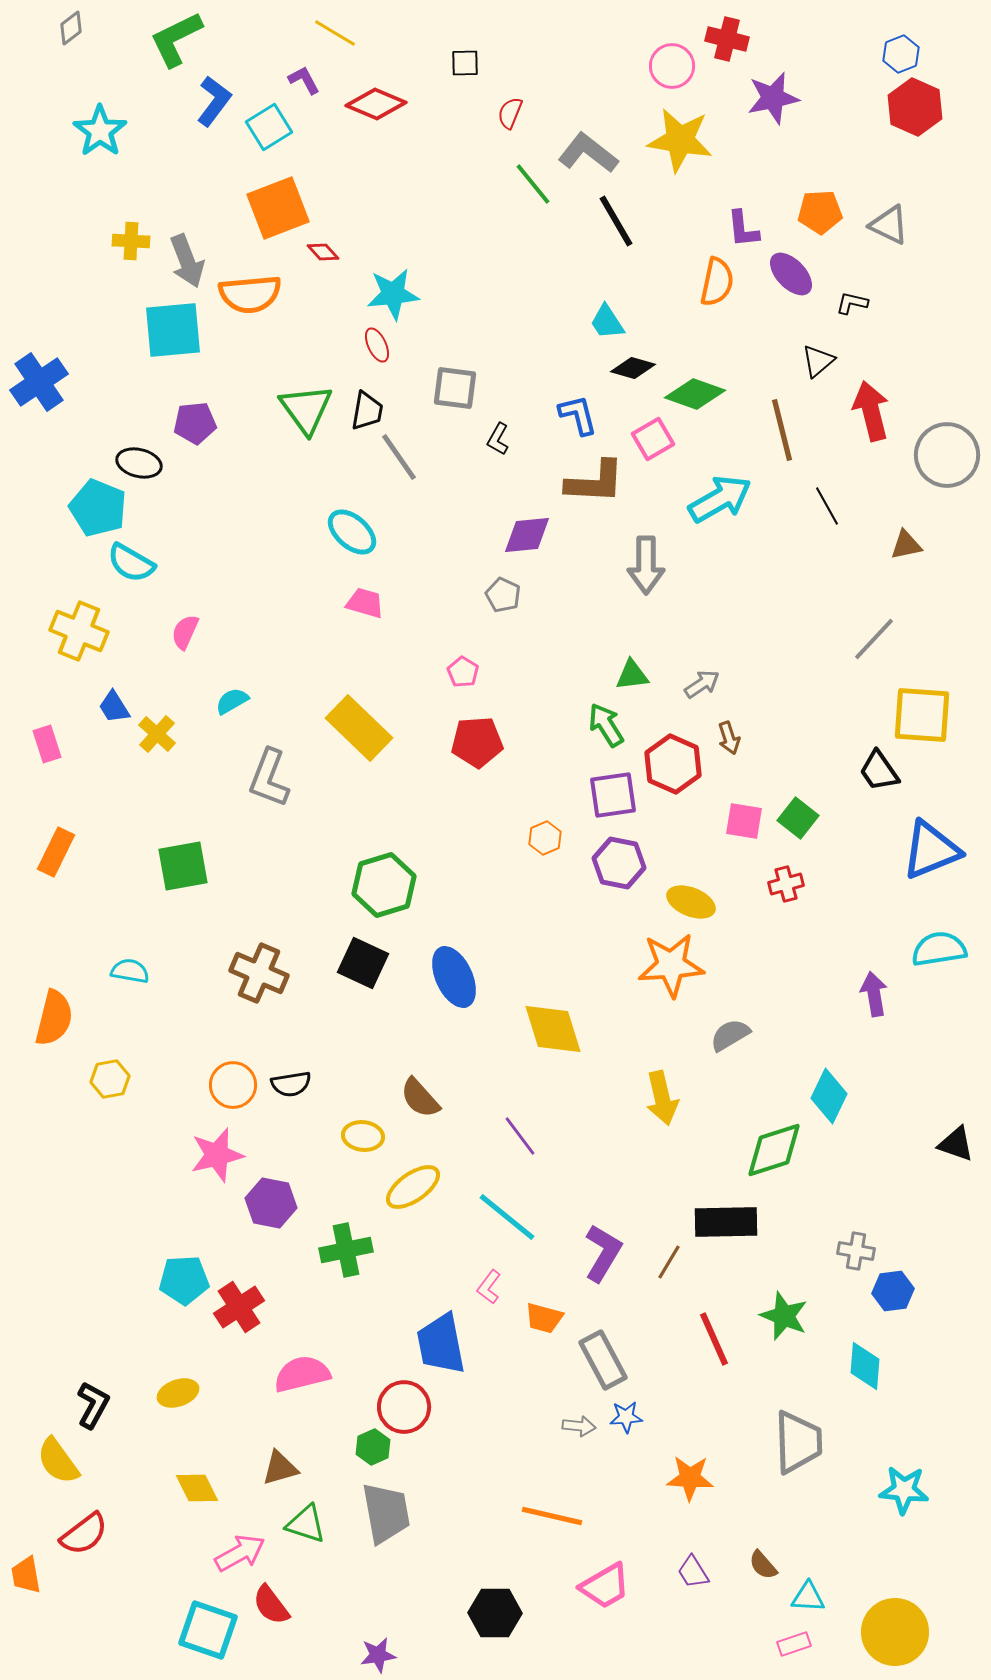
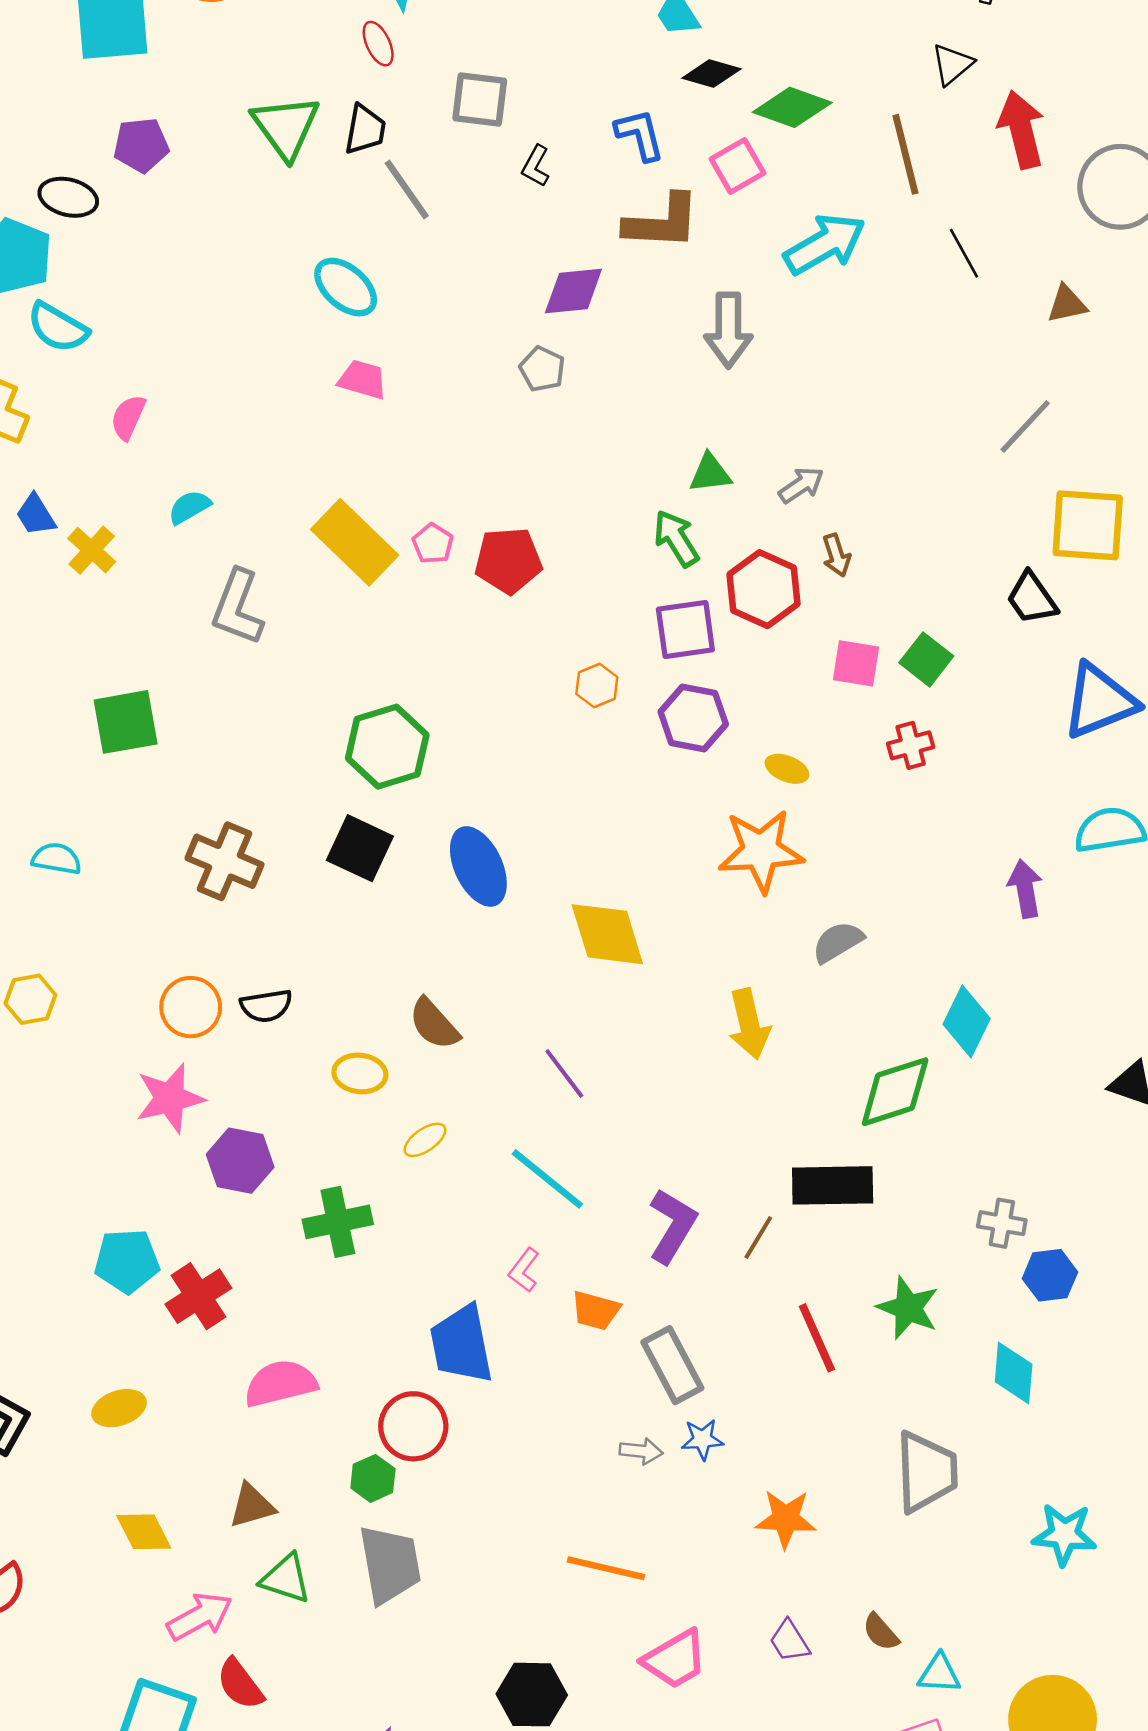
pink pentagon: (463, 672) -> (433, 544), moved
yellow ellipse: (691, 902) -> (787, 769), size x0.7
yellow ellipse: (413, 1187) -> (425, 1140), size x0.6

